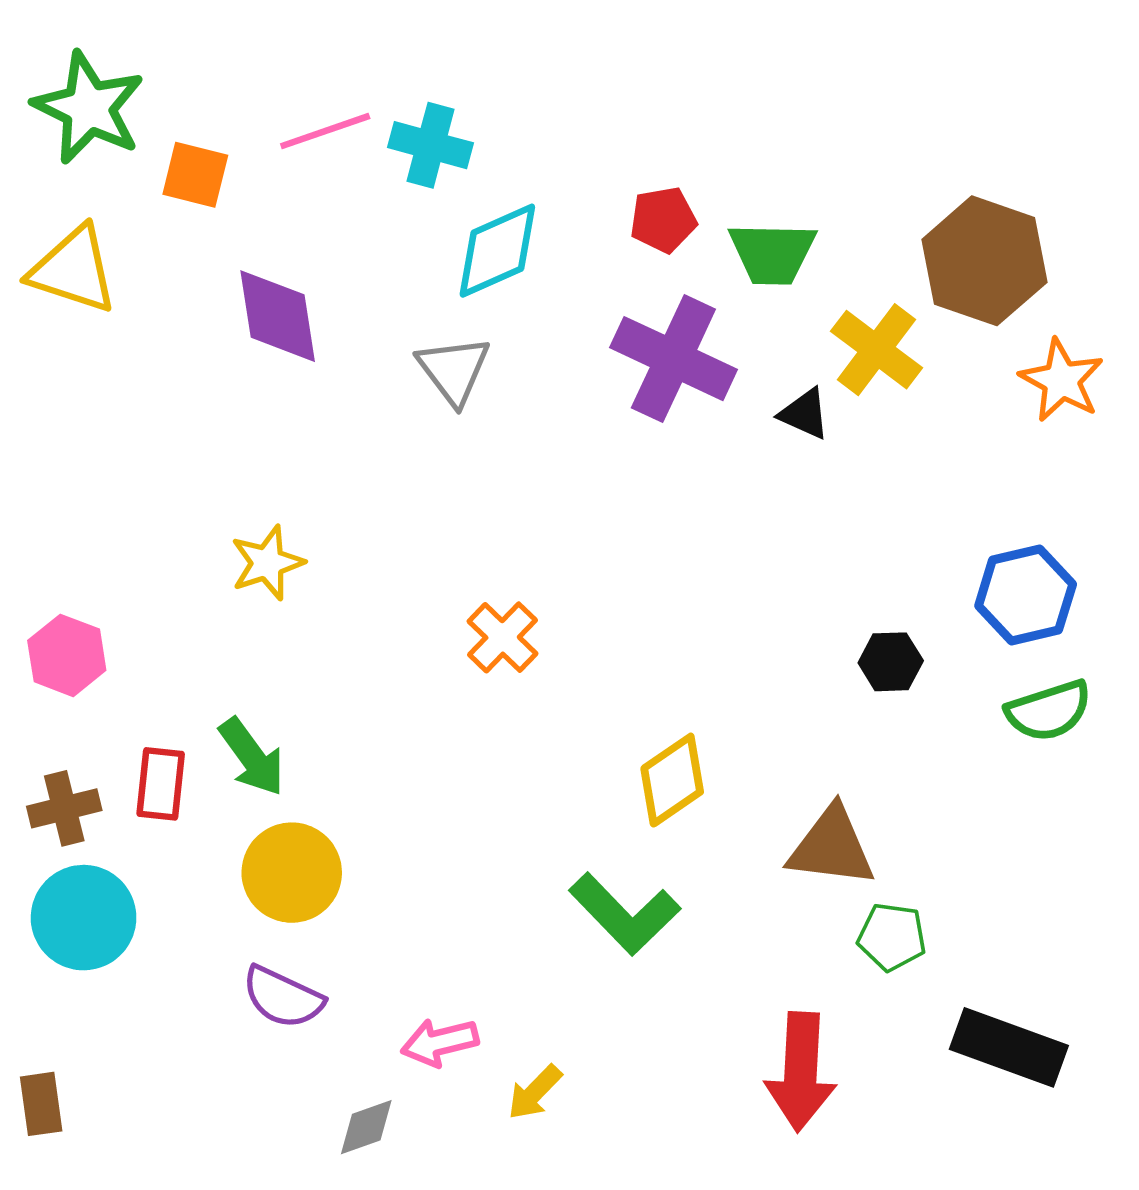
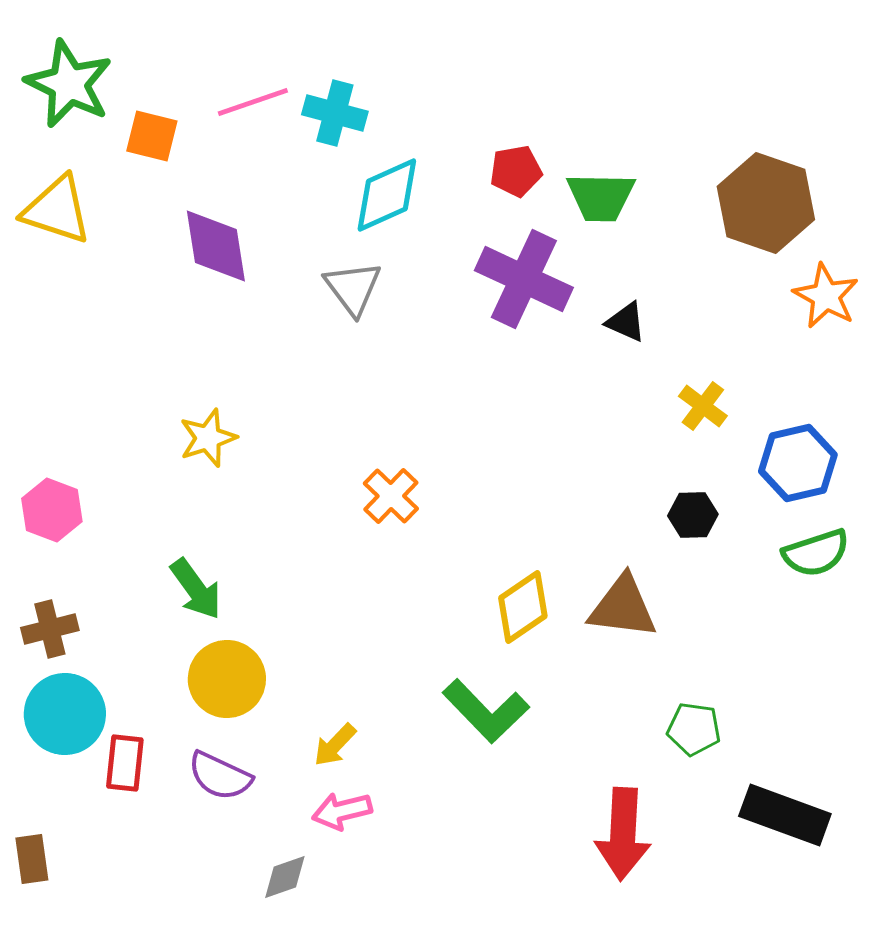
yellow cross: (877, 350) -> (703, 406), moved, size x0.7
red rectangle: (161, 784) -> (125, 763), moved
brown triangle: (832, 847) -> (623, 607), moved
yellow arrow: (535, 1092) -> (335, 745), moved

